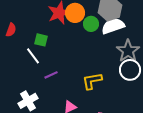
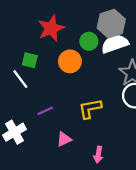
orange circle: (75, 13) -> (70, 61), moved
purple line: (51, 75) -> (45, 111), moved

